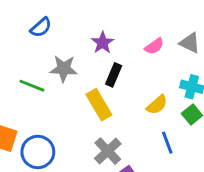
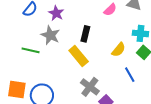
purple star: (103, 43) -> (56, 13), moved
gray star: (64, 69) -> (50, 35), turned 30

